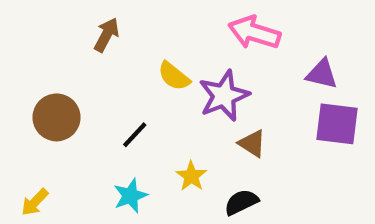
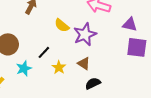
brown triangle: (252, 143) -> (84, 63), moved
yellow star: (191, 176) -> (59, 67), moved
cyan star: (130, 196) -> (24, 68), moved

